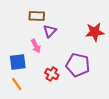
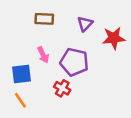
purple triangle: (50, 31) -> (85, 24), moved
purple pentagon: (78, 65) -> (74, 62), moved

